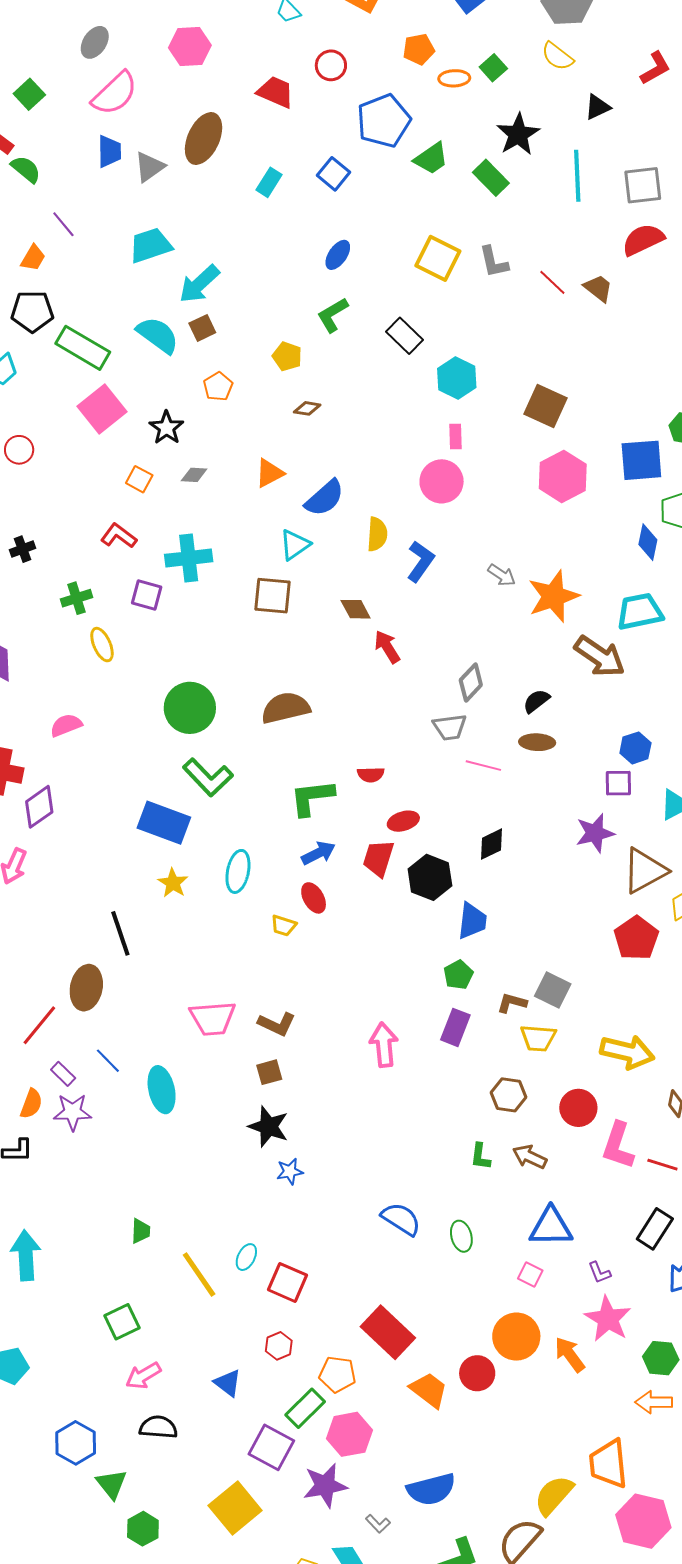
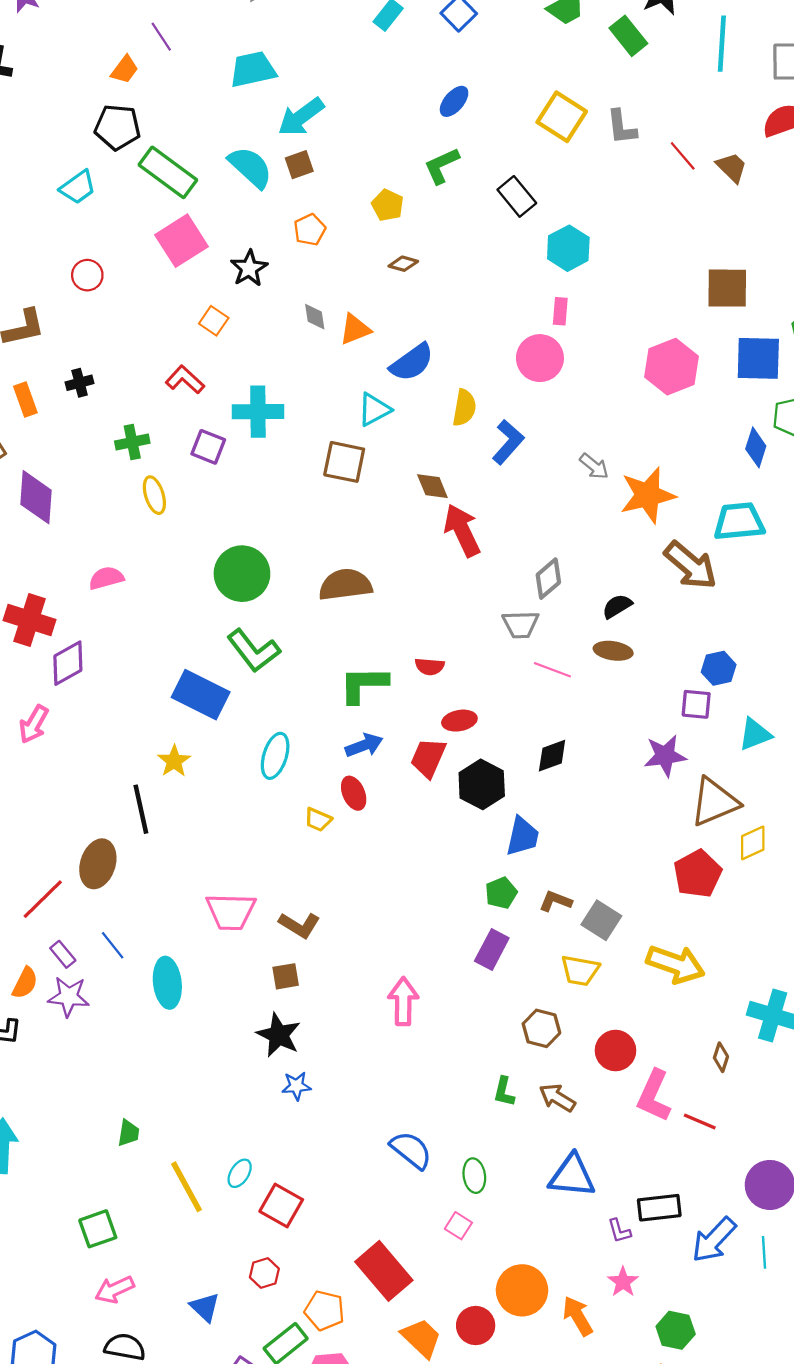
brown square: (546, 406) -> (727, 288), moved, turned -30
gray diamond: (194, 475) -> (315, 317), moved, turned 72
red arrow: (387, 647) -> (462, 530), size x1.4
yellow star: (173, 883) -> (174, 761), moved
brown L-shape: (512, 1003) -> (556, 901), moved
pink arrow: (384, 1045) -> (403, 1001), moved
yellow arrow: (627, 1052) -> (676, 964), moved
black rectangle: (655, 1229) -> (659, 1208), moved, turned 45
pink square: (530, 1275) -> (458, 1226), moved
pink star: (608, 1319) -> (623, 1282), size x0.6

